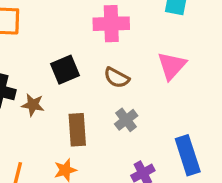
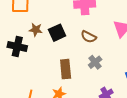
brown star: (33, 105) -> (36, 30), moved

